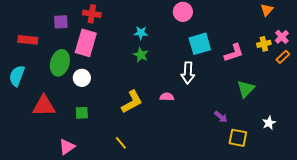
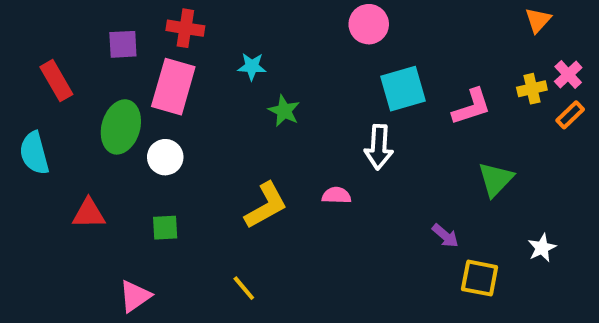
cyan star: (141, 33) -> (252, 66), moved
red rectangle: (28, 40) -> (56, 81), turned 54
cyan semicircle: (17, 76) -> (34, 153), turned -35
red triangle: (44, 106) -> (89, 214), size x0.7

